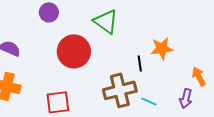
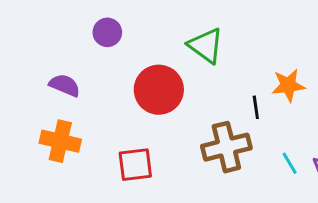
purple circle: (49, 12) -> (107, 32), moved
cyan line: (149, 101) -> (290, 163), moved, turned 35

